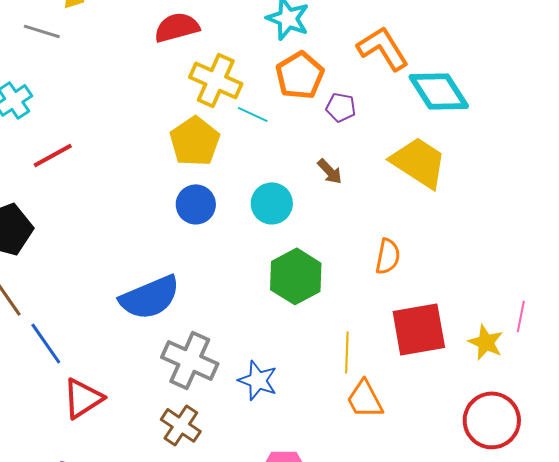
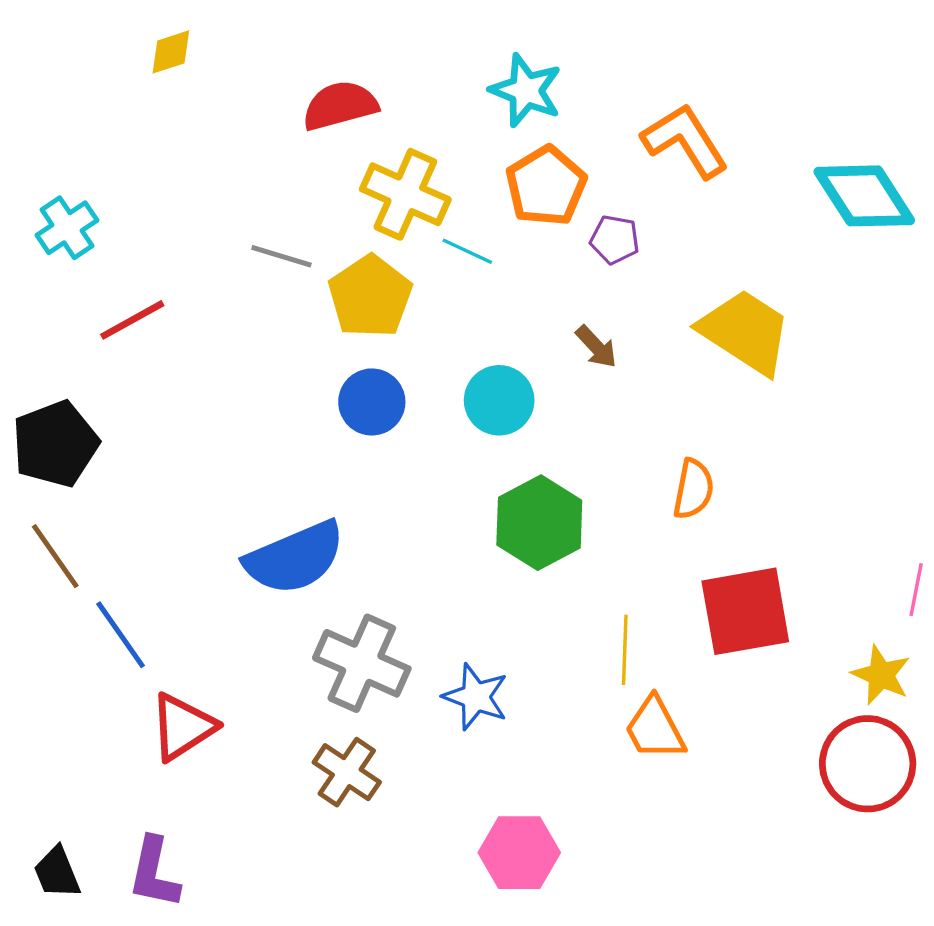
gray line: (42, 31) -> (281, 256), moved
cyan diamond: (439, 91) -> (864, 196), moved
yellow star: (486, 342) -> (881, 675), moved

